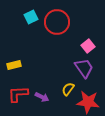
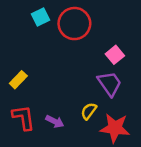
yellow rectangle: (14, 65) -> (18, 80), turned -32
red L-shape: (18, 94) -> (23, 118), turned 85

